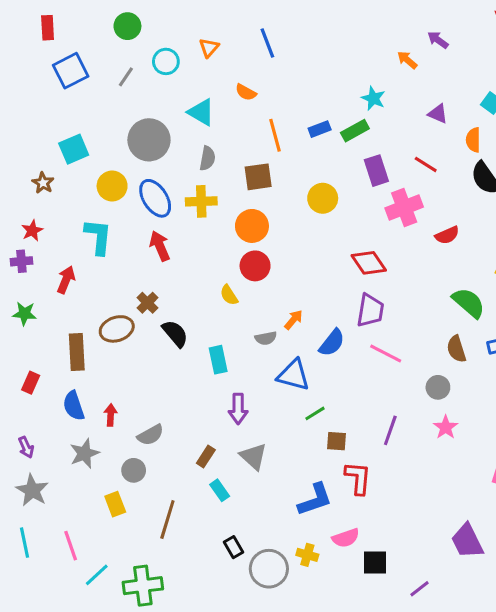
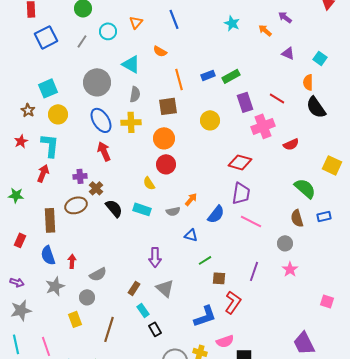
cyan star: (373, 98) -> (232, 23), moved
purple triangle: (438, 114) -> (288, 53), moved
yellow circle: (112, 186) -> (58, 114), moved
cyan L-shape: (98, 237) -> (50, 145), moved
purple cross: (21, 261) -> (80, 176), moved
red diamond: (369, 263) -> (240, 162), turned -40
cyan rectangle: (218, 360) -> (142, 209), moved, turned -60
blue triangle: (293, 375) -> (191, 235), size x0.6
purple arrow: (26, 447) -> (17, 282), turned -48
red L-shape: (358, 478) -> (233, 302), turned 30
gray star: (32, 490) -> (21, 310), turned 30
black rectangle: (234, 547) -> (155, 329), moved

